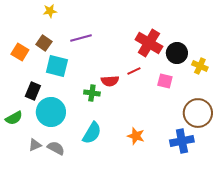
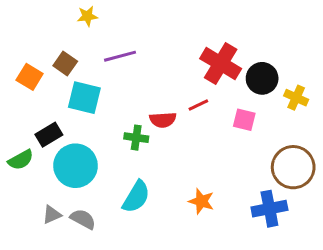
yellow star: (50, 11) -> (87, 16), moved
black rectangle: (33, 91) -> (49, 135), turned 36
green semicircle: (14, 118) -> (21, 160), moved

